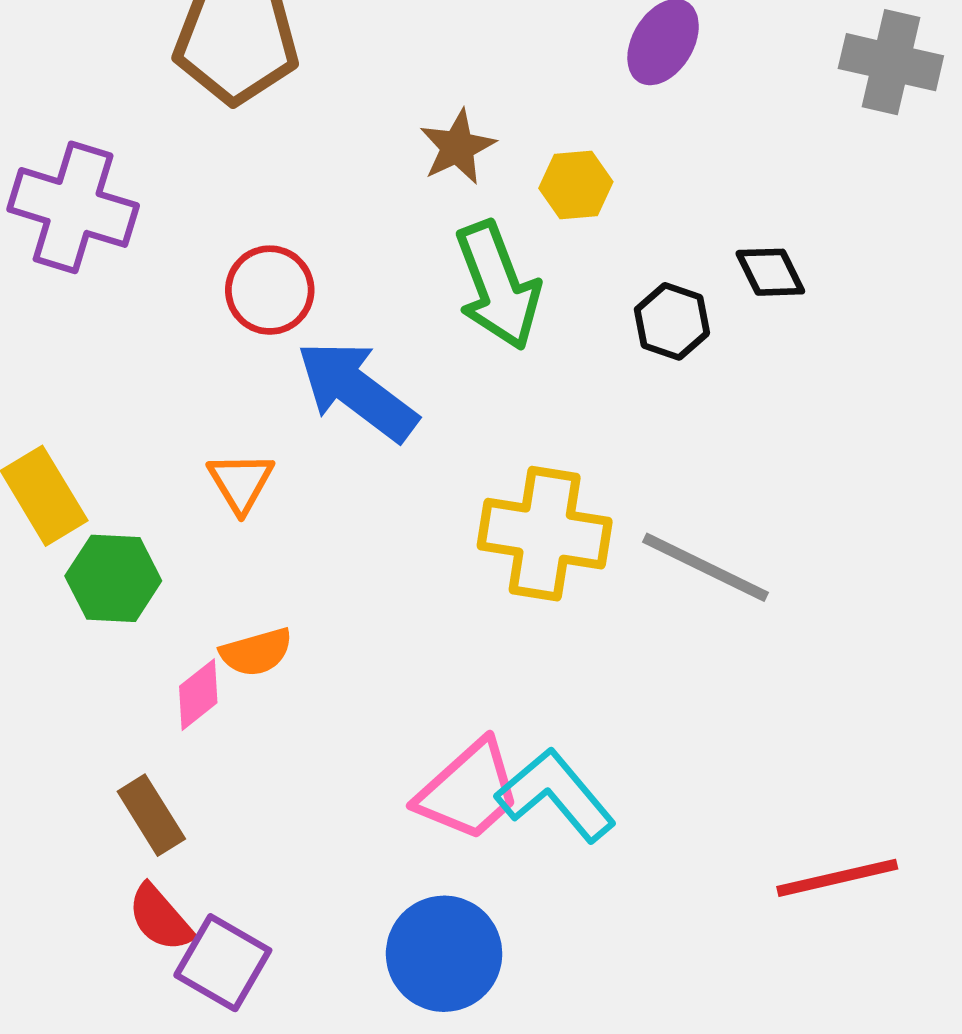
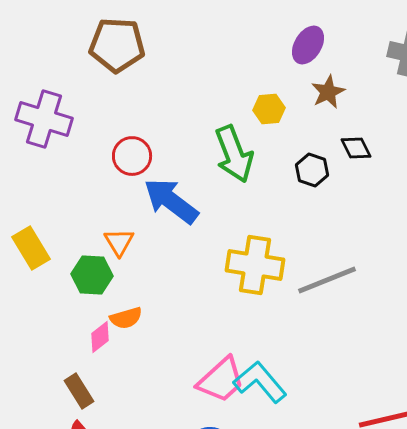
brown star: (457, 147) -> (328, 92), moved
gray line: (705, 567) -> (327, 280), turned -48
green hexagon: (113, 578) -> (92, 275), moved

